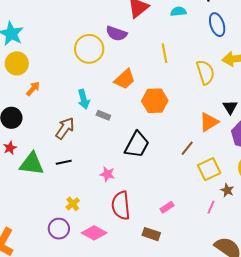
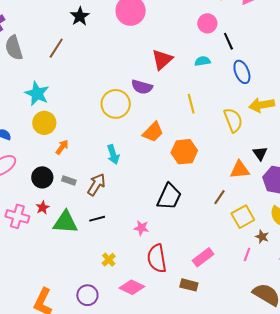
gray rectangle: (103, 115) -> (69, 181), moved
orange triangle: (209, 122) -> (240, 170), turned 30
pink rectangle: (167, 207) -> (203, 257), size x1.5
purple circle: (59, 229) -> (87, 295), moved

